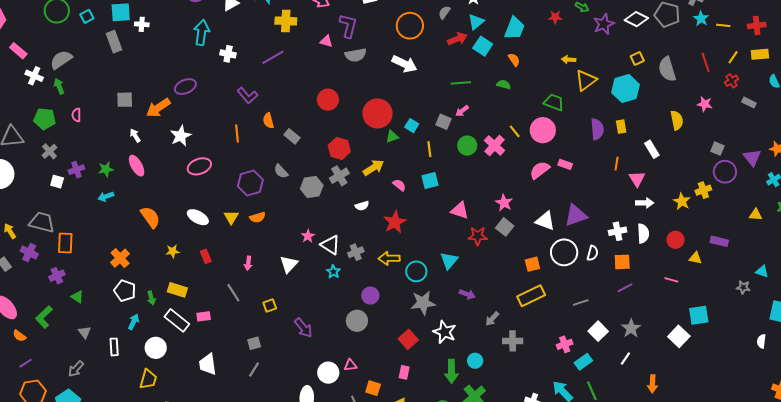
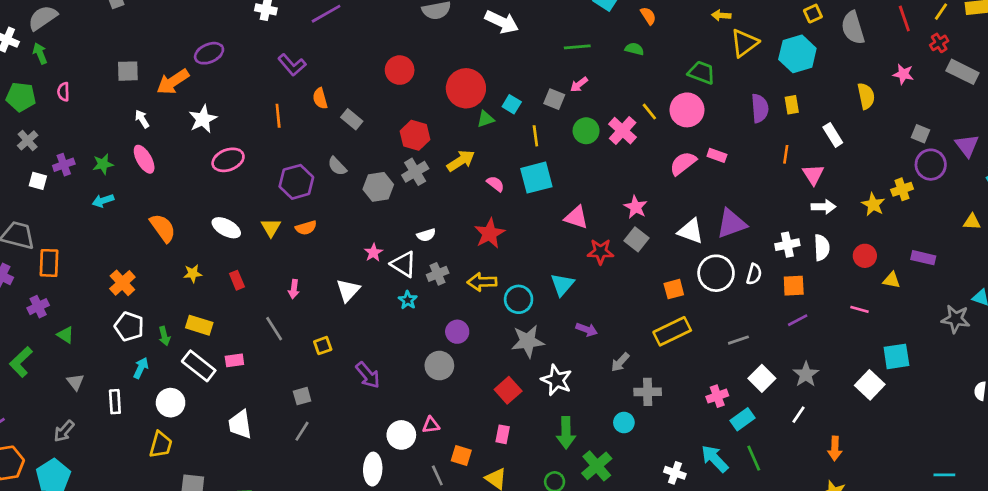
gray rectangle: (749, 102) -> (962, 72), size x1.6
cyan square: (430, 180) -> (536, 178), size x1.4
white semicircle: (362, 206) -> (426, 235), moved
gray star: (743, 287) -> (956, 319), size x1.5
cyan circle: (475, 361) -> (624, 423), moved

